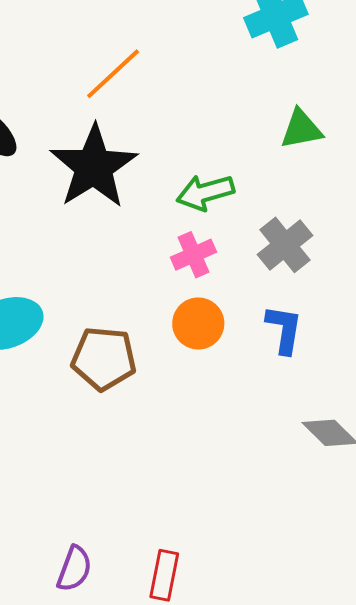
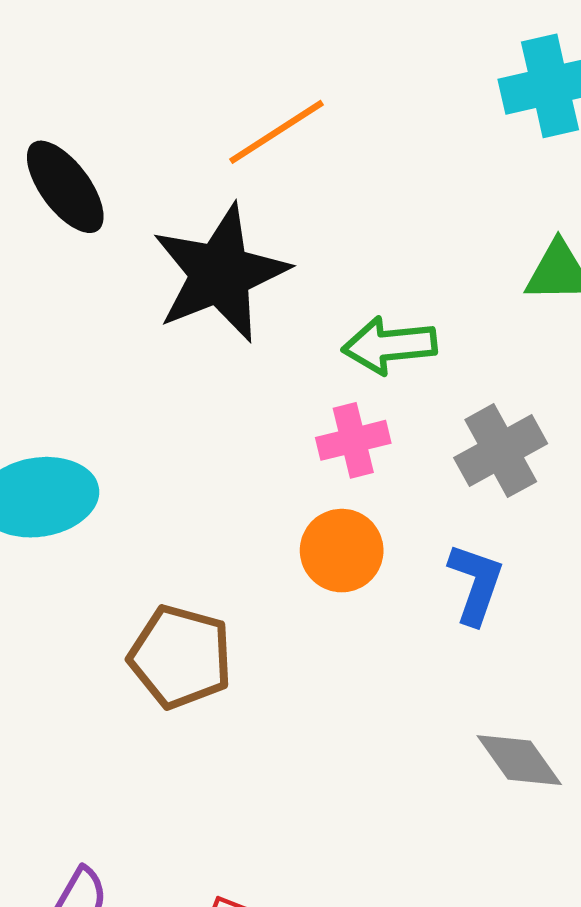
brown pentagon: (104, 359) -> (180, 657), moved

